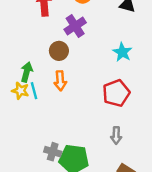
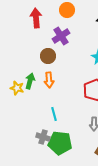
green arrow: (27, 72) -> (30, 81), moved
cyan line: (34, 91) -> (54, 114), moved

